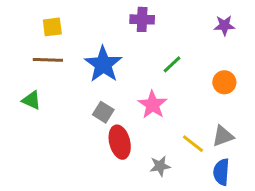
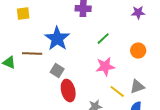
brown line: (48, 60) -> (32, 54), moved
pink star: (153, 105) -> (105, 67), moved, turned 30

